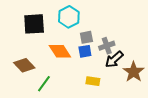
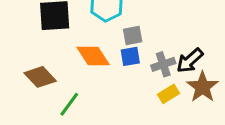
gray cross: (107, 46) -> (163, 64), moved
black arrow: (114, 59) -> (190, 61), moved
yellow rectangle: (93, 81) -> (169, 94), moved, turned -40

